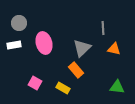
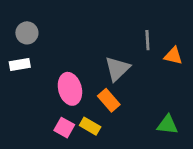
pink ellipse: (44, 43) -> (70, 89), moved
orange triangle: (114, 49) -> (173, 56), moved
pink square: (35, 83) -> (64, 128), moved

